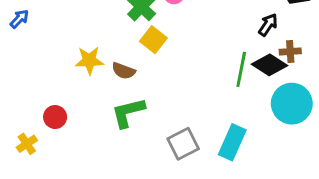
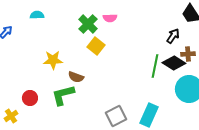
brown semicircle: (124, 71) -> (76, 77), moved
green L-shape: (128, 113) -> (63, 95), moved

